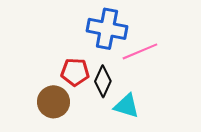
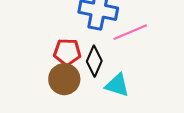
brown circle: (53, 102) -> (64, 79), moved

